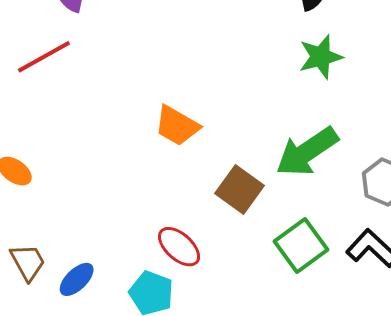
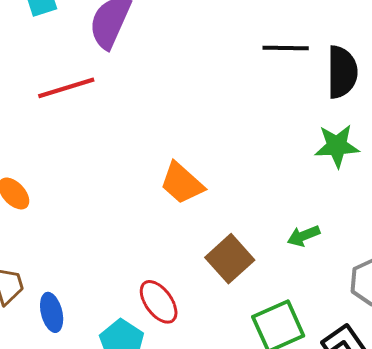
green arrow: (307, 152) -> (304, 236), size x0.5
blue ellipse: (77, 279) -> (52, 312), turned -72

